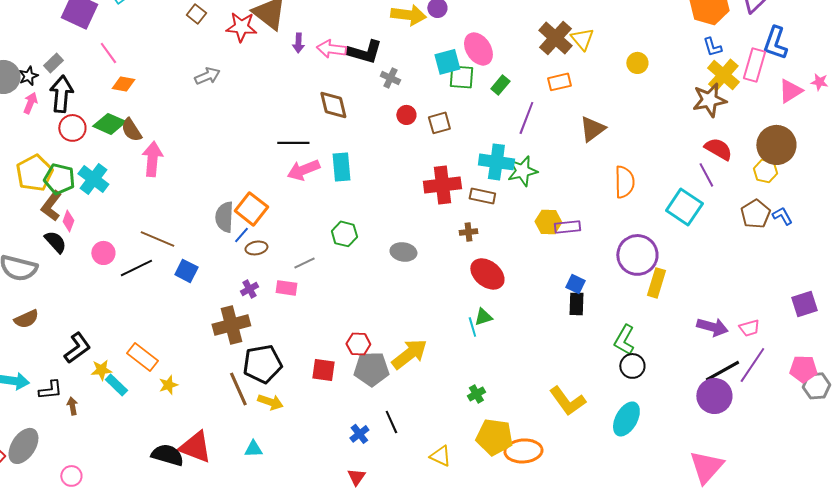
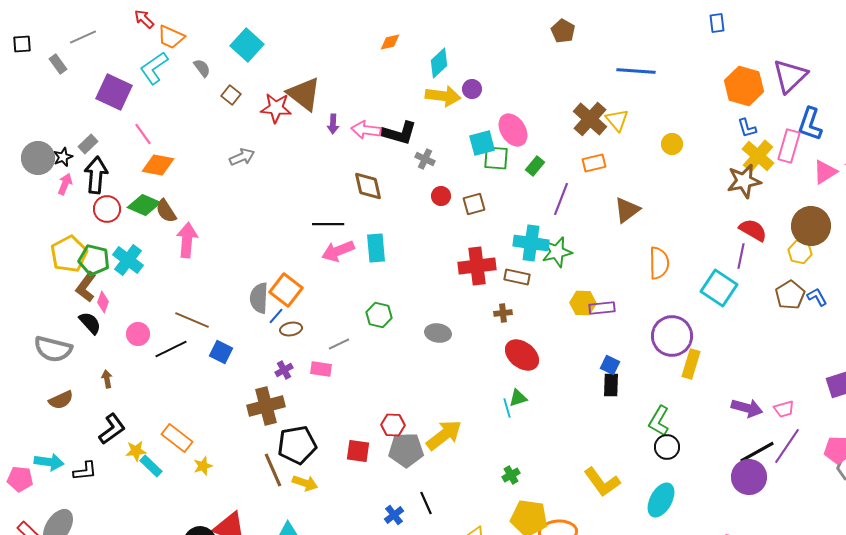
orange diamond: (123, 84) -> (158, 165), size x1.4
purple line: (706, 175) -> (741, 256), turned 40
brown arrow: (72, 406) -> (107, 379), moved

